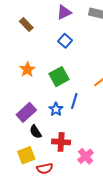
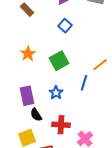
blue line: (74, 101) -> (84, 83), moved
purple rectangle: (26, 112) -> (27, 96), turned -60

